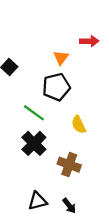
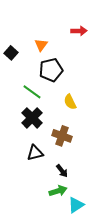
orange triangle: (61, 58) -> (41, 45), moved
black triangle: (37, 201) -> (35, 153), moved

